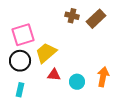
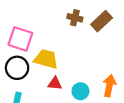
pink square: (23, 35) -> (20, 39), turned 35
yellow trapezoid: (46, 53) -> (46, 59), turned 55

